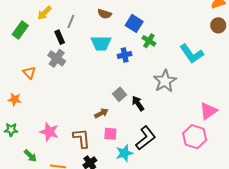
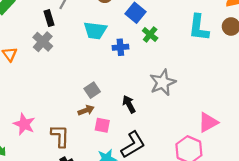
cyan L-shape: (192, 54) -> (199, 28), moved, turned 35
gray square: (119, 94) -> (92, 90), moved
pink square: (110, 134) -> (102, 125), moved

